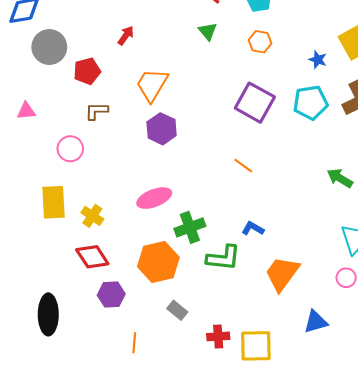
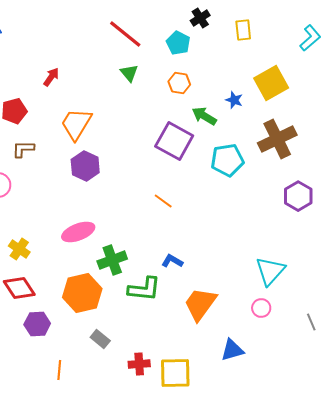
cyan pentagon: (310, 103) -> (227, 160), moved
green arrow: (340, 178) -> (204, 116), moved

